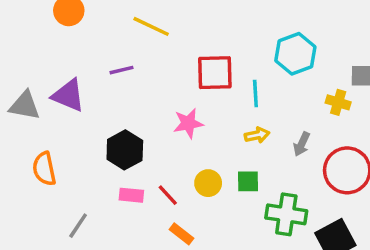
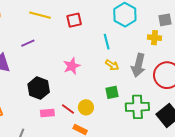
red square: (215, 73) -> (74, 20), moved, size x0.7
yellow arrow: (257, 135) -> (112, 65), turned 56
gray arrow: (302, 144) -> (138, 65), size x1.6
yellow circle: (208, 183) -> (86, 107), moved

